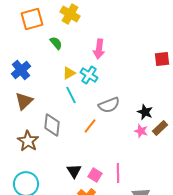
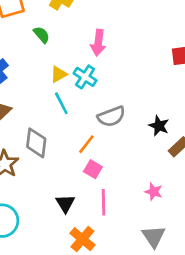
pink star: (141, 131) -> (154, 192), moved
pink line: (118, 173) -> (103, 202), moved
pink square: (95, 175) -> (93, 169), moved

